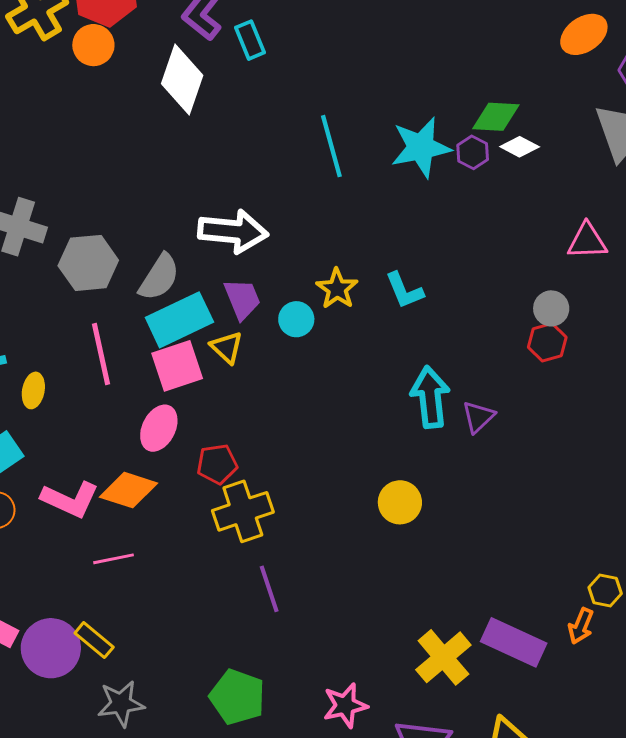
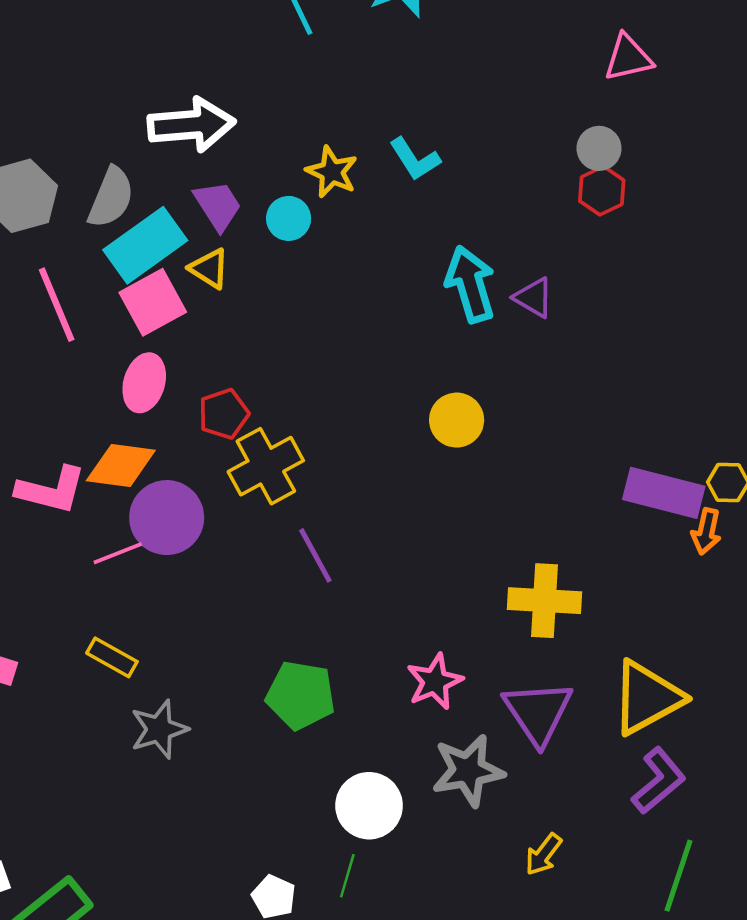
purple triangle: (478, 417) -> (534, 298), turned -36
purple rectangle: (514, 642) -> (664, 493), moved
purple circle: (51, 648) -> (167, 518), moved
yellow cross: (443, 657) -> (545, 601), turned -36

